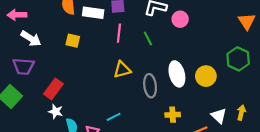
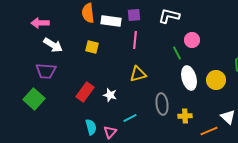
pink circle: (180, 19) -> (192, 40), moved
green line: (148, 39) -> (177, 53), moved
gray ellipse: (150, 86) -> (162, 104), moved
red rectangle: (53, 89) -> (85, 92), moved
white star: (56, 112) -> (110, 95), moved

